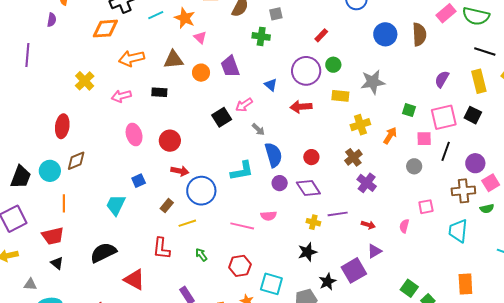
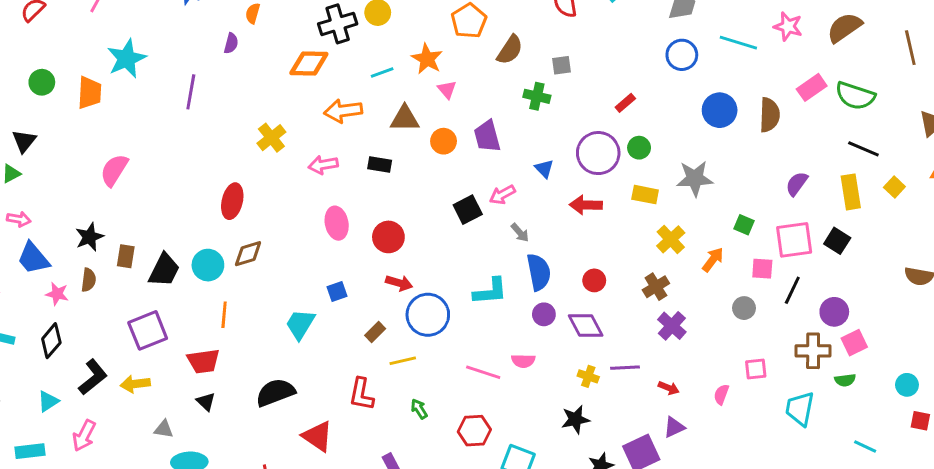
cyan line: (156, 15) -> (382, 73), moved
yellow cross: (360, 125) -> (671, 239), turned -30

